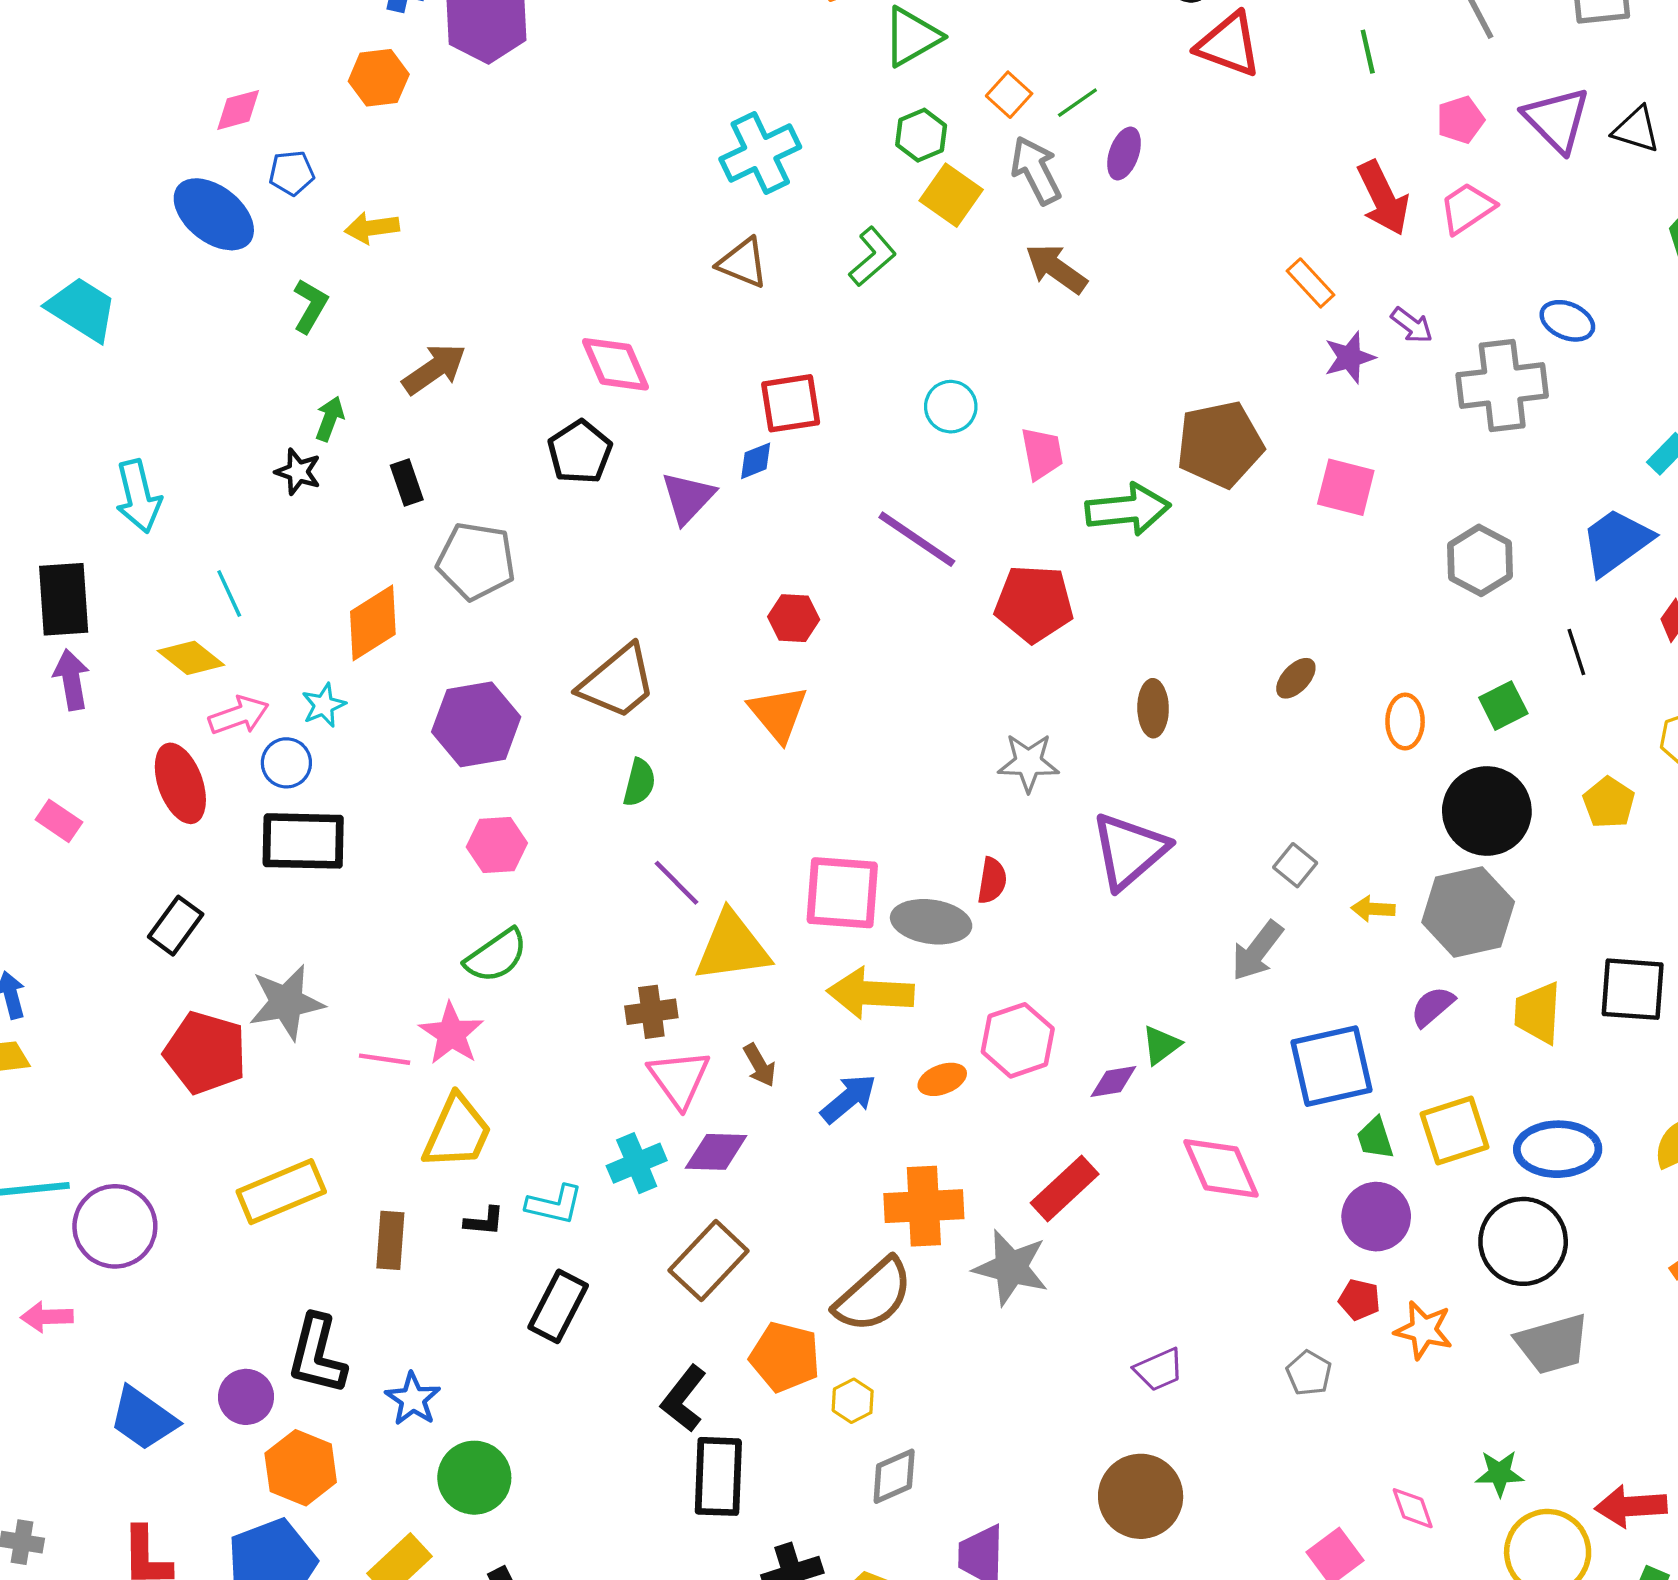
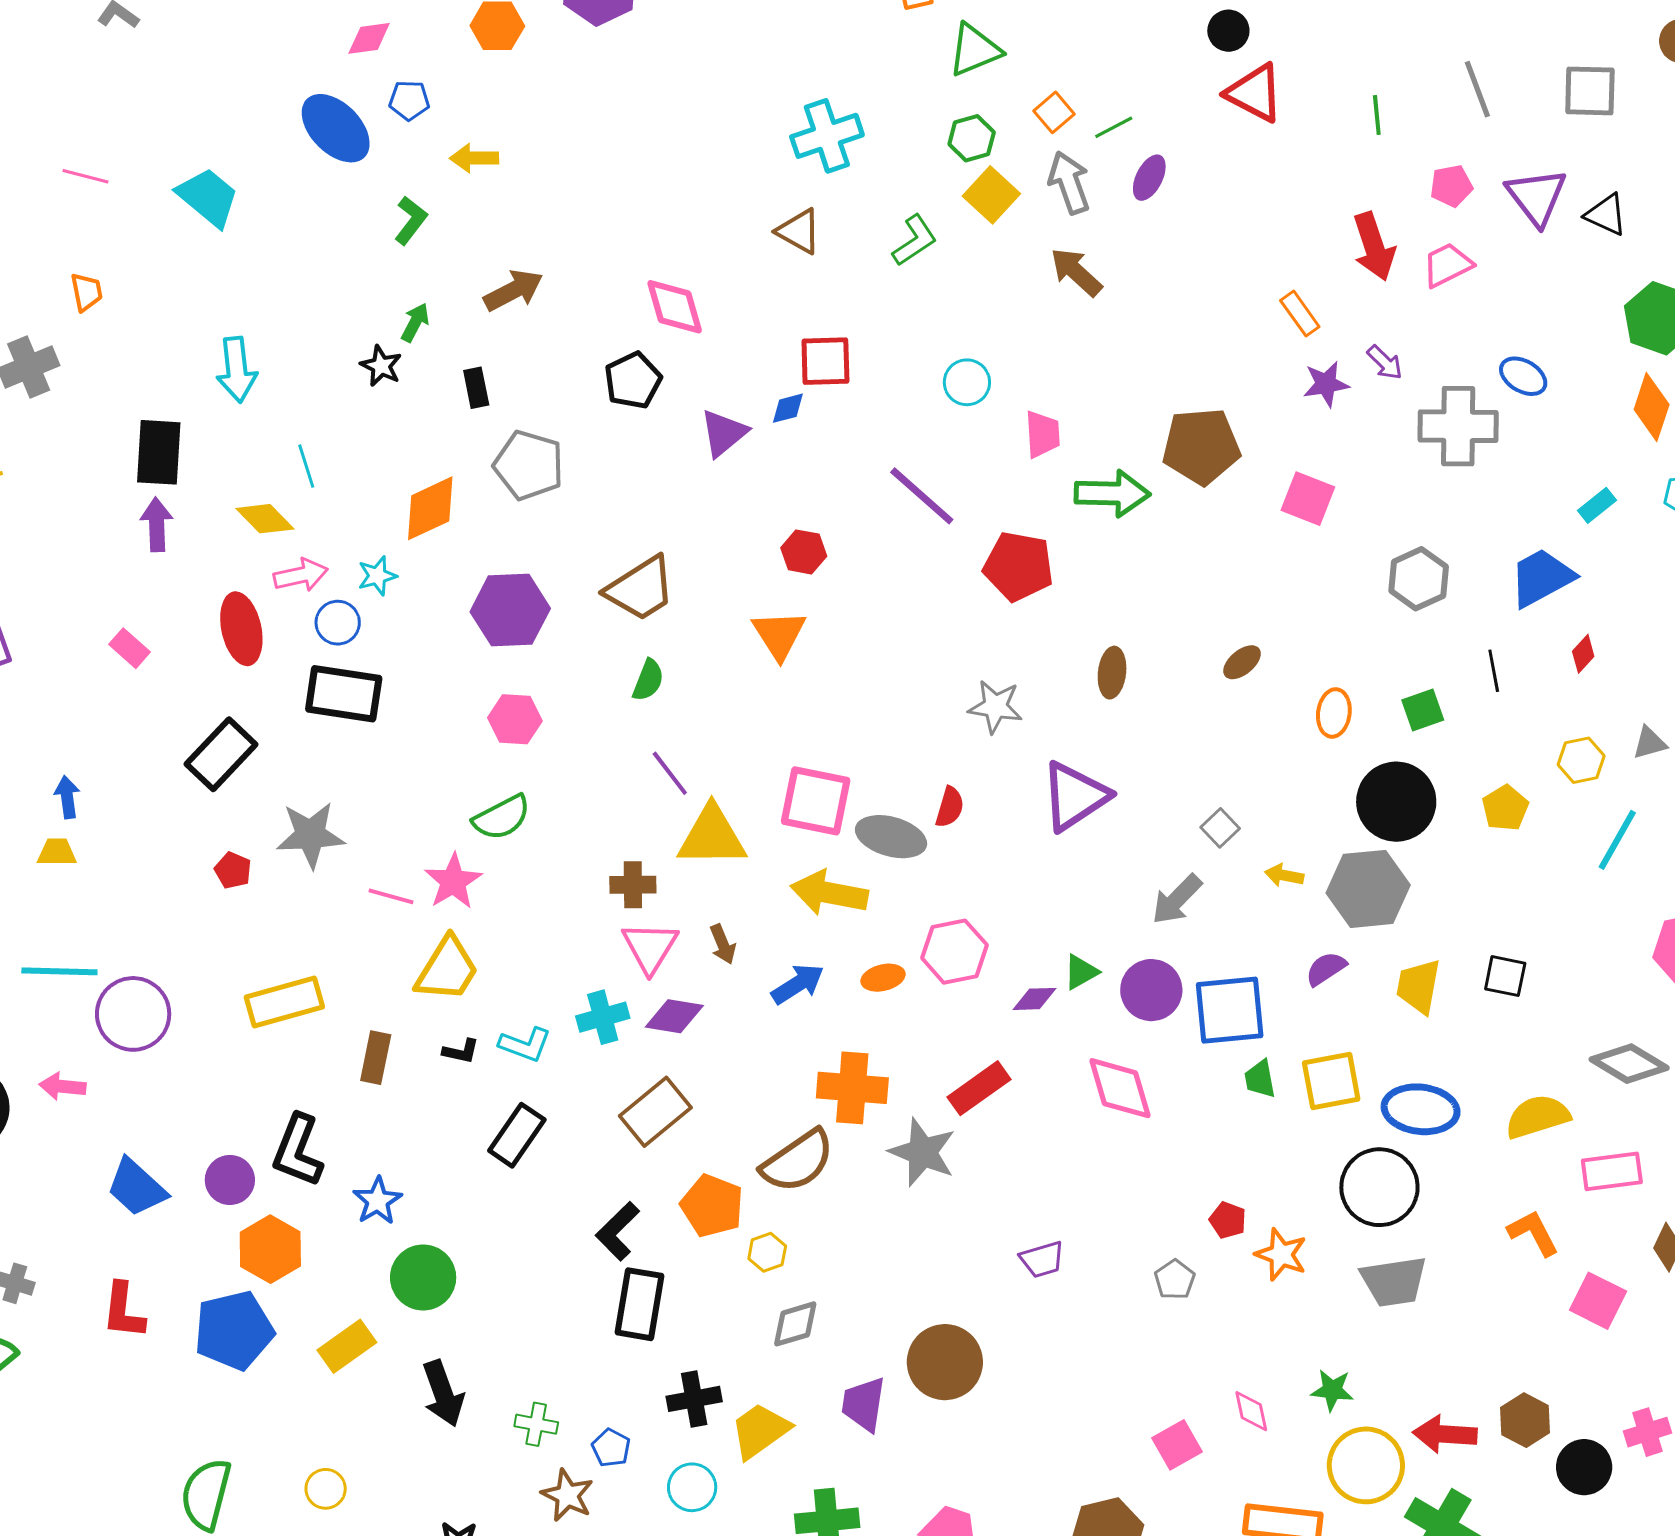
black rectangle: (176, 926) -> (221, 754), size x1.4
black square: (1633, 989) -> (1505, 976), size x0.7
red pentagon: (205, 1053) -> (233, 870), size x0.5
purple circle: (1376, 1217) -> (1151, 990), moved
brown circle: (1141, 1496) -> (945, 1362), moved

